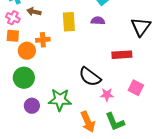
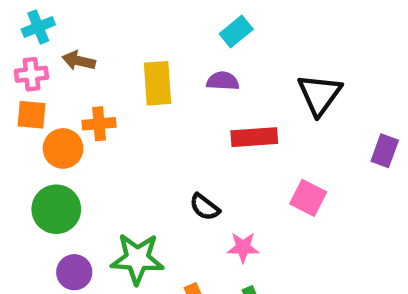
pink cross: (13, 18) -> (31, 74), turned -32
red rectangle: (122, 55) -> (254, 137), moved
black semicircle: (90, 77) -> (205, 207), size x0.6
pink square: (136, 88) -> (308, 198), moved

